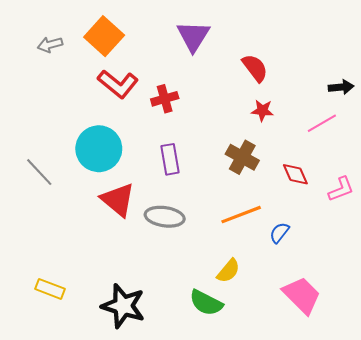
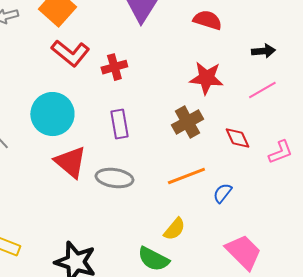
red semicircle: (255, 68) -> (207, 20), moved, turned -36
black arrow: (341, 87) -> (263, 51), moved
red star: (262, 110) -> (206, 78), size x1.6
brown cross: (242, 157) -> (187, 122), turned 32

